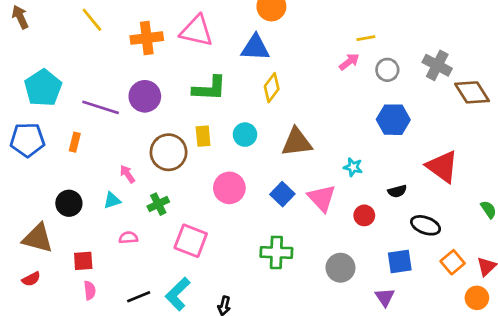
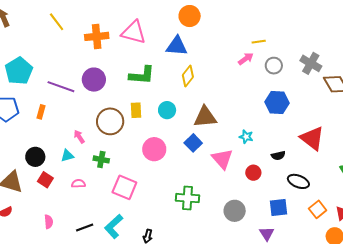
blue square: (282, 194) -> (193, 143), moved
green cross: (158, 204) -> (101, 159), turned 35
red square: (83, 261) -> (45, 180), moved, turned 35

